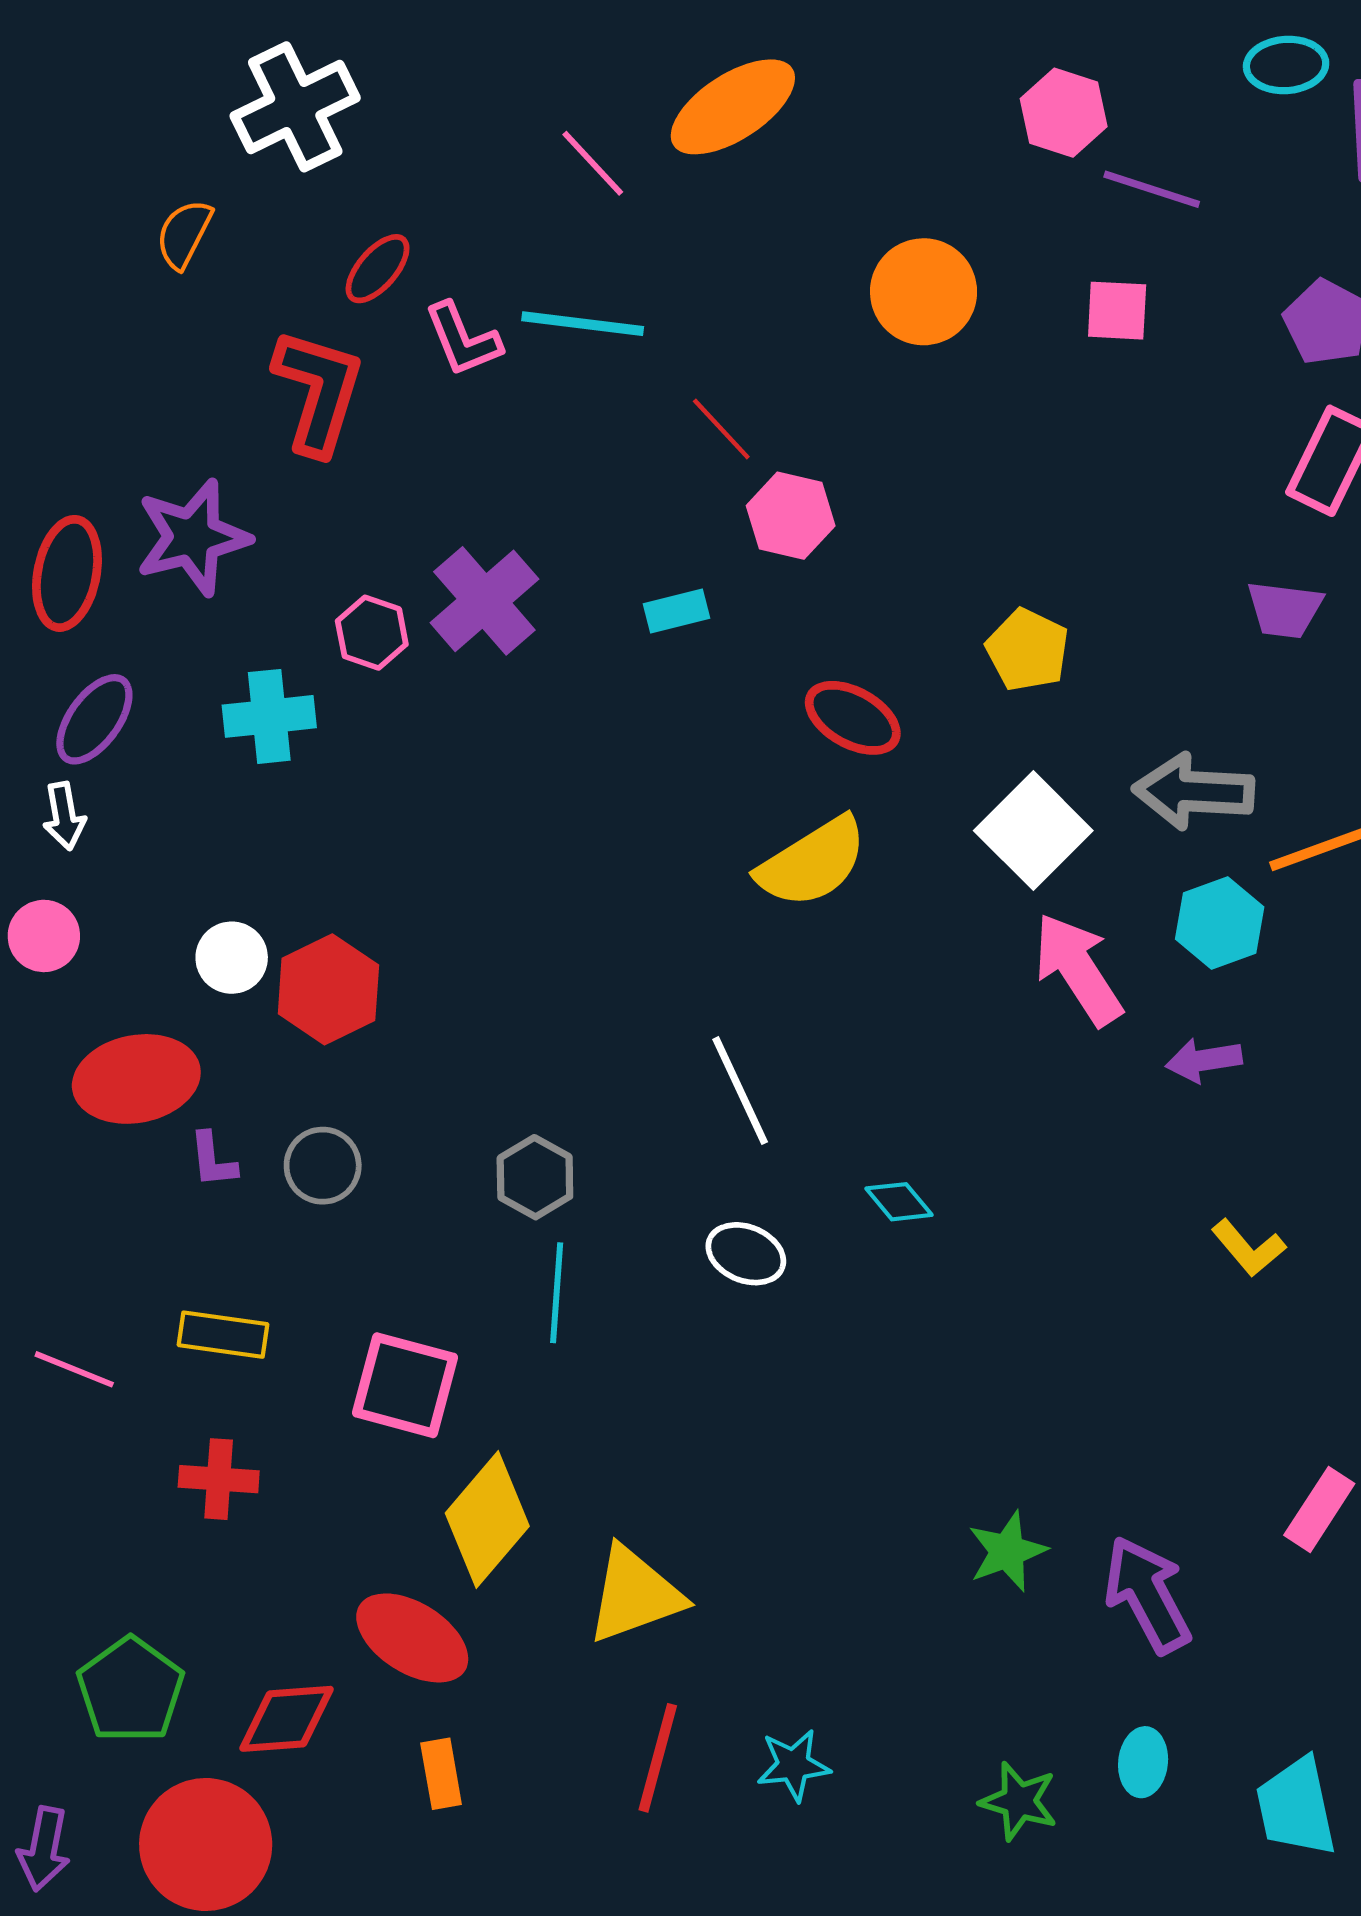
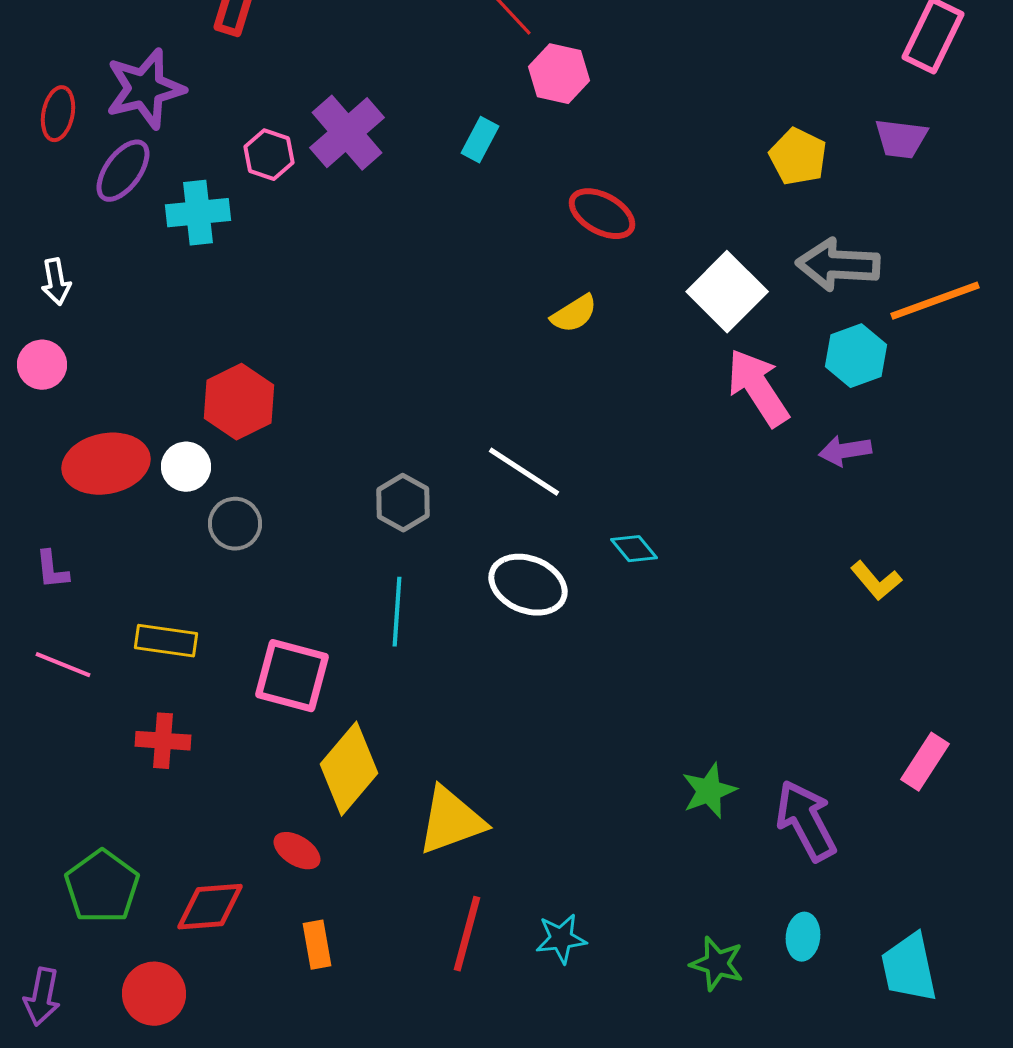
red ellipse: (67, 573) -> (58, 114), size x0.7
cyan rectangle: (677, 611) -> (480, 140), turned -48
yellow pentagon: (1028, 650) -> (798, 157), moved
purple ellipse: (94, 719) -> (123, 171), moved
yellow semicircle: (812, 862) -> (574, 314), size x0.6
white circle: (232, 958) -> (186, 467), moved
white line: (740, 1091) -> (524, 472), turned -32
purple L-shape: (213, 1160) -> (52, 570), moved
gray hexagon: (535, 1177) -> (403, 503), moved
white ellipse: (746, 1254) -> (528, 585), size x1.4
red ellipse: (412, 1638) -> (297, 851), size x0.6
red circle: (206, 1845) -> (154, 994), size x0.7

